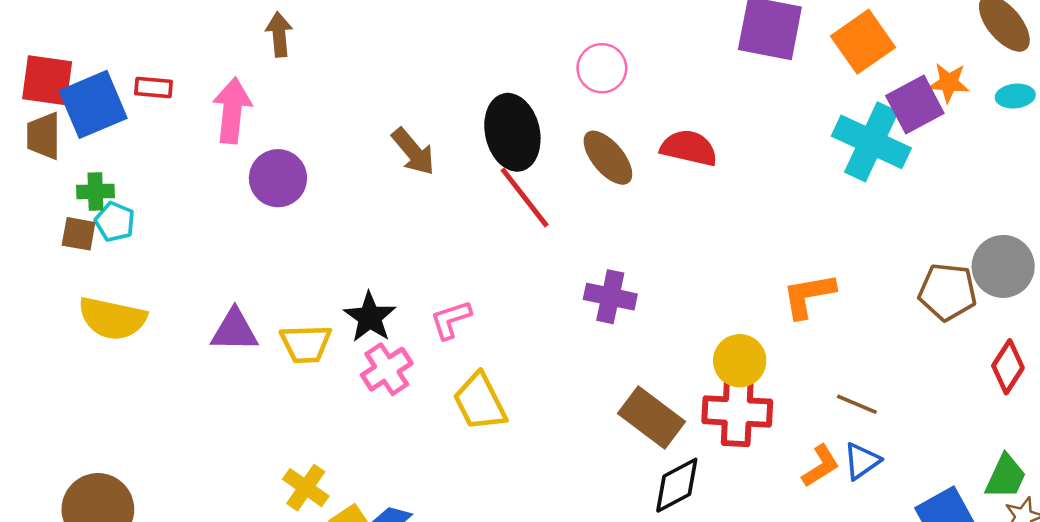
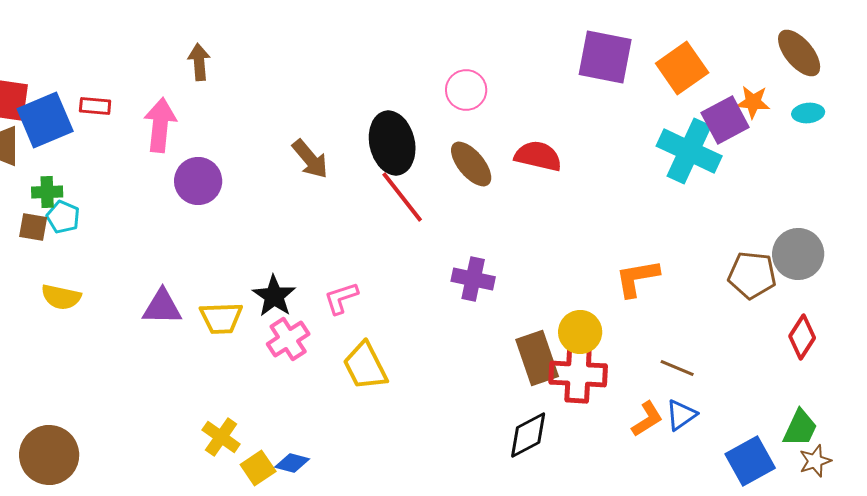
yellow semicircle: (112, 318) -> (61, 297), size x0.7
brown rectangle: (651, 418) -> (537, 358), moved, turned 34

